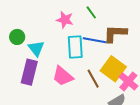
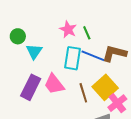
green line: (91, 12) -> (87, 33), moved
purple rectangle: (29, 72) -> (31, 87), moved

